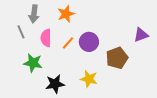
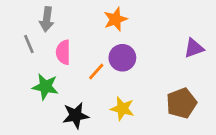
orange star: (66, 14) -> (115, 19), moved
orange line: (68, 43) -> (96, 72), moved
brown pentagon: (117, 58) -> (181, 103), moved

